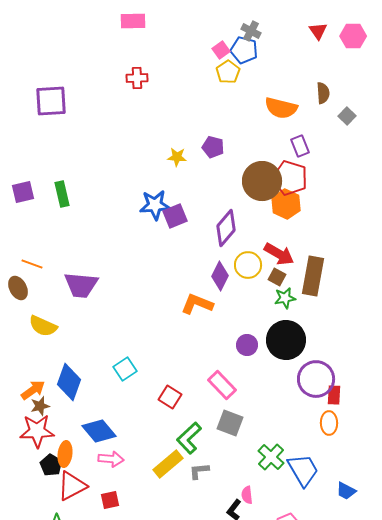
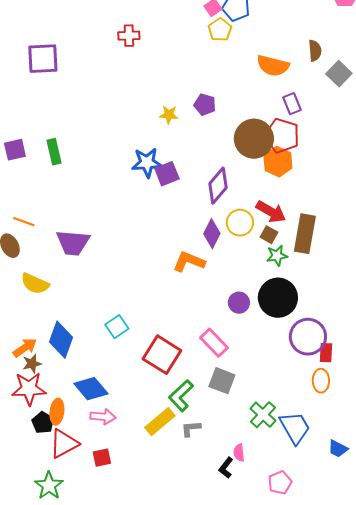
gray square: (347, 116) -> (339, 74), size x1.4
red square: (170, 397) -> (162, 355), size x1.6

